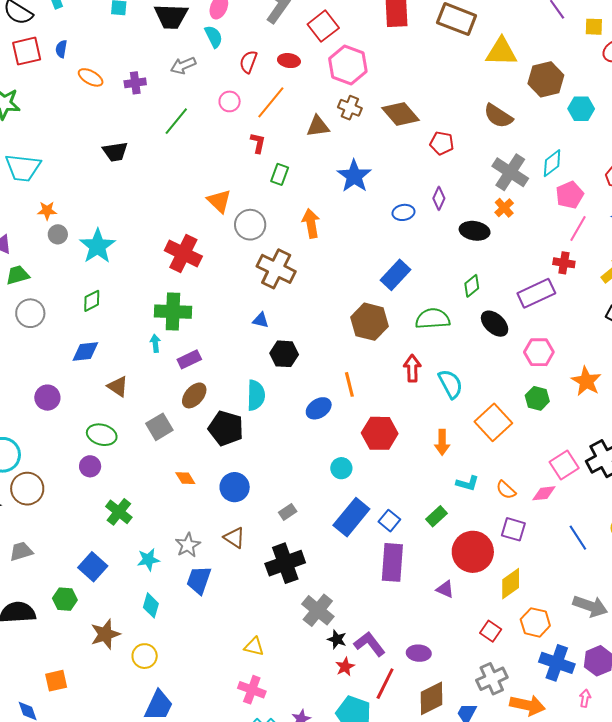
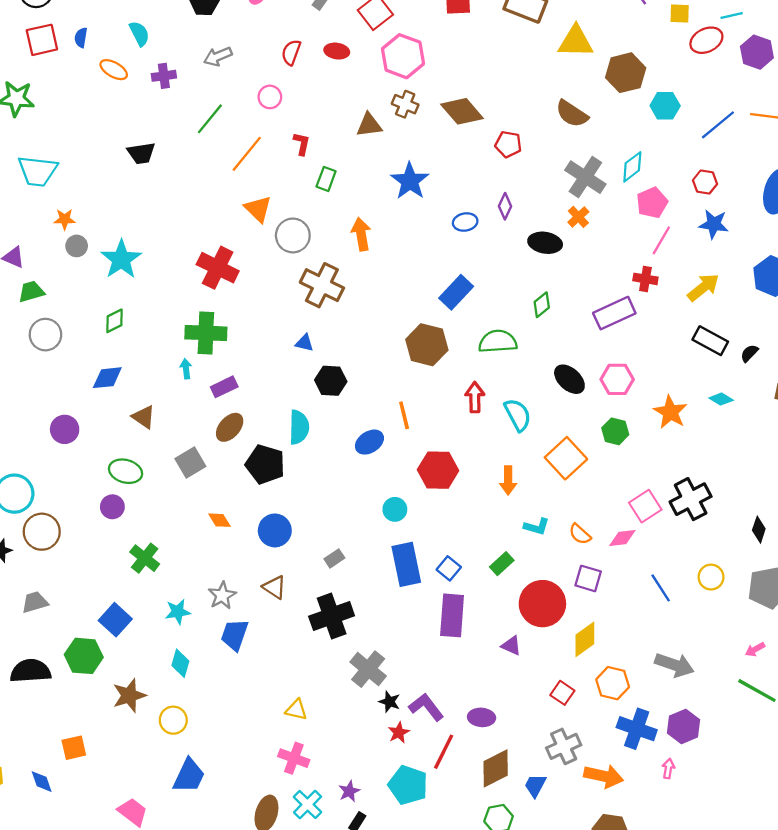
cyan semicircle: (214, 37) -> (139, 34), moved
orange line: (271, 102) -> (247, 154), moved
black ellipse: (495, 324) -> (569, 379), moved
blue rectangle: (351, 517) -> (406, 564), turned -51
green hexagon: (65, 599) -> (84, 656), size x1.4

